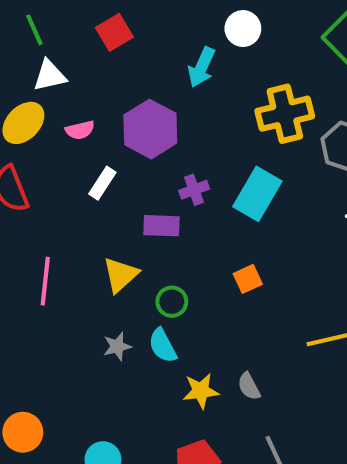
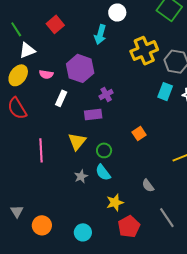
pink semicircle: (80, 130) -> (46, 74), turned 32
cyan rectangle: (257, 194) -> (165, 92), moved, size x0.7
yellow star: (201, 391) -> (115, 202), moved

